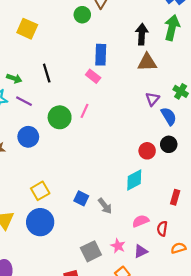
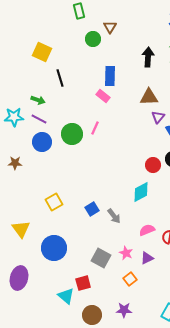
brown triangle: (147, 62) -> (149, 97), moved
black line: (47, 73) -> (60, 78), moved
green arrow: (14, 78) -> (38, 100), moved
blue circle: (28, 137) -> (42, 142), moved
blue square: (81, 198) -> (92, 209), turned 32
blue circle: (40, 222) -> (54, 248), moved
gray square: (91, 251) -> (101, 258), turned -36

